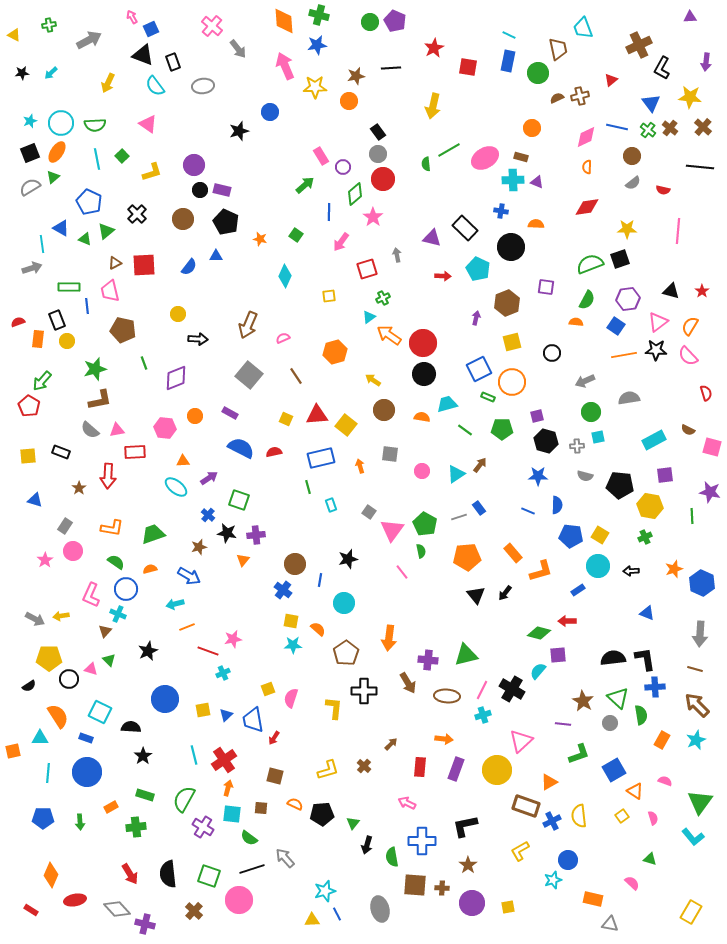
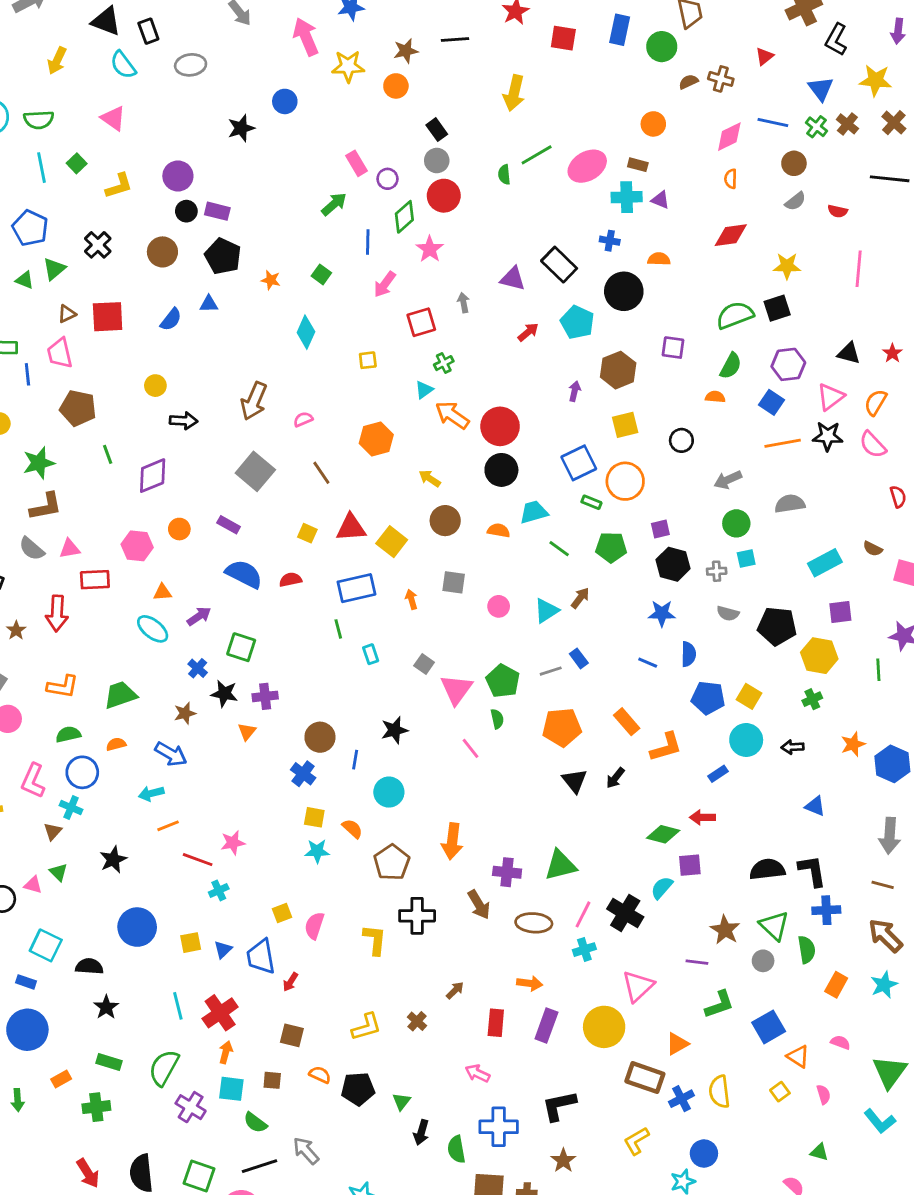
brown cross: (580, 96) -> (721, 79), turned 30
red arrow: (443, 276) -> (528, 332), turned -42
green semicircle: (116, 562) -> (68, 734), turned -48

